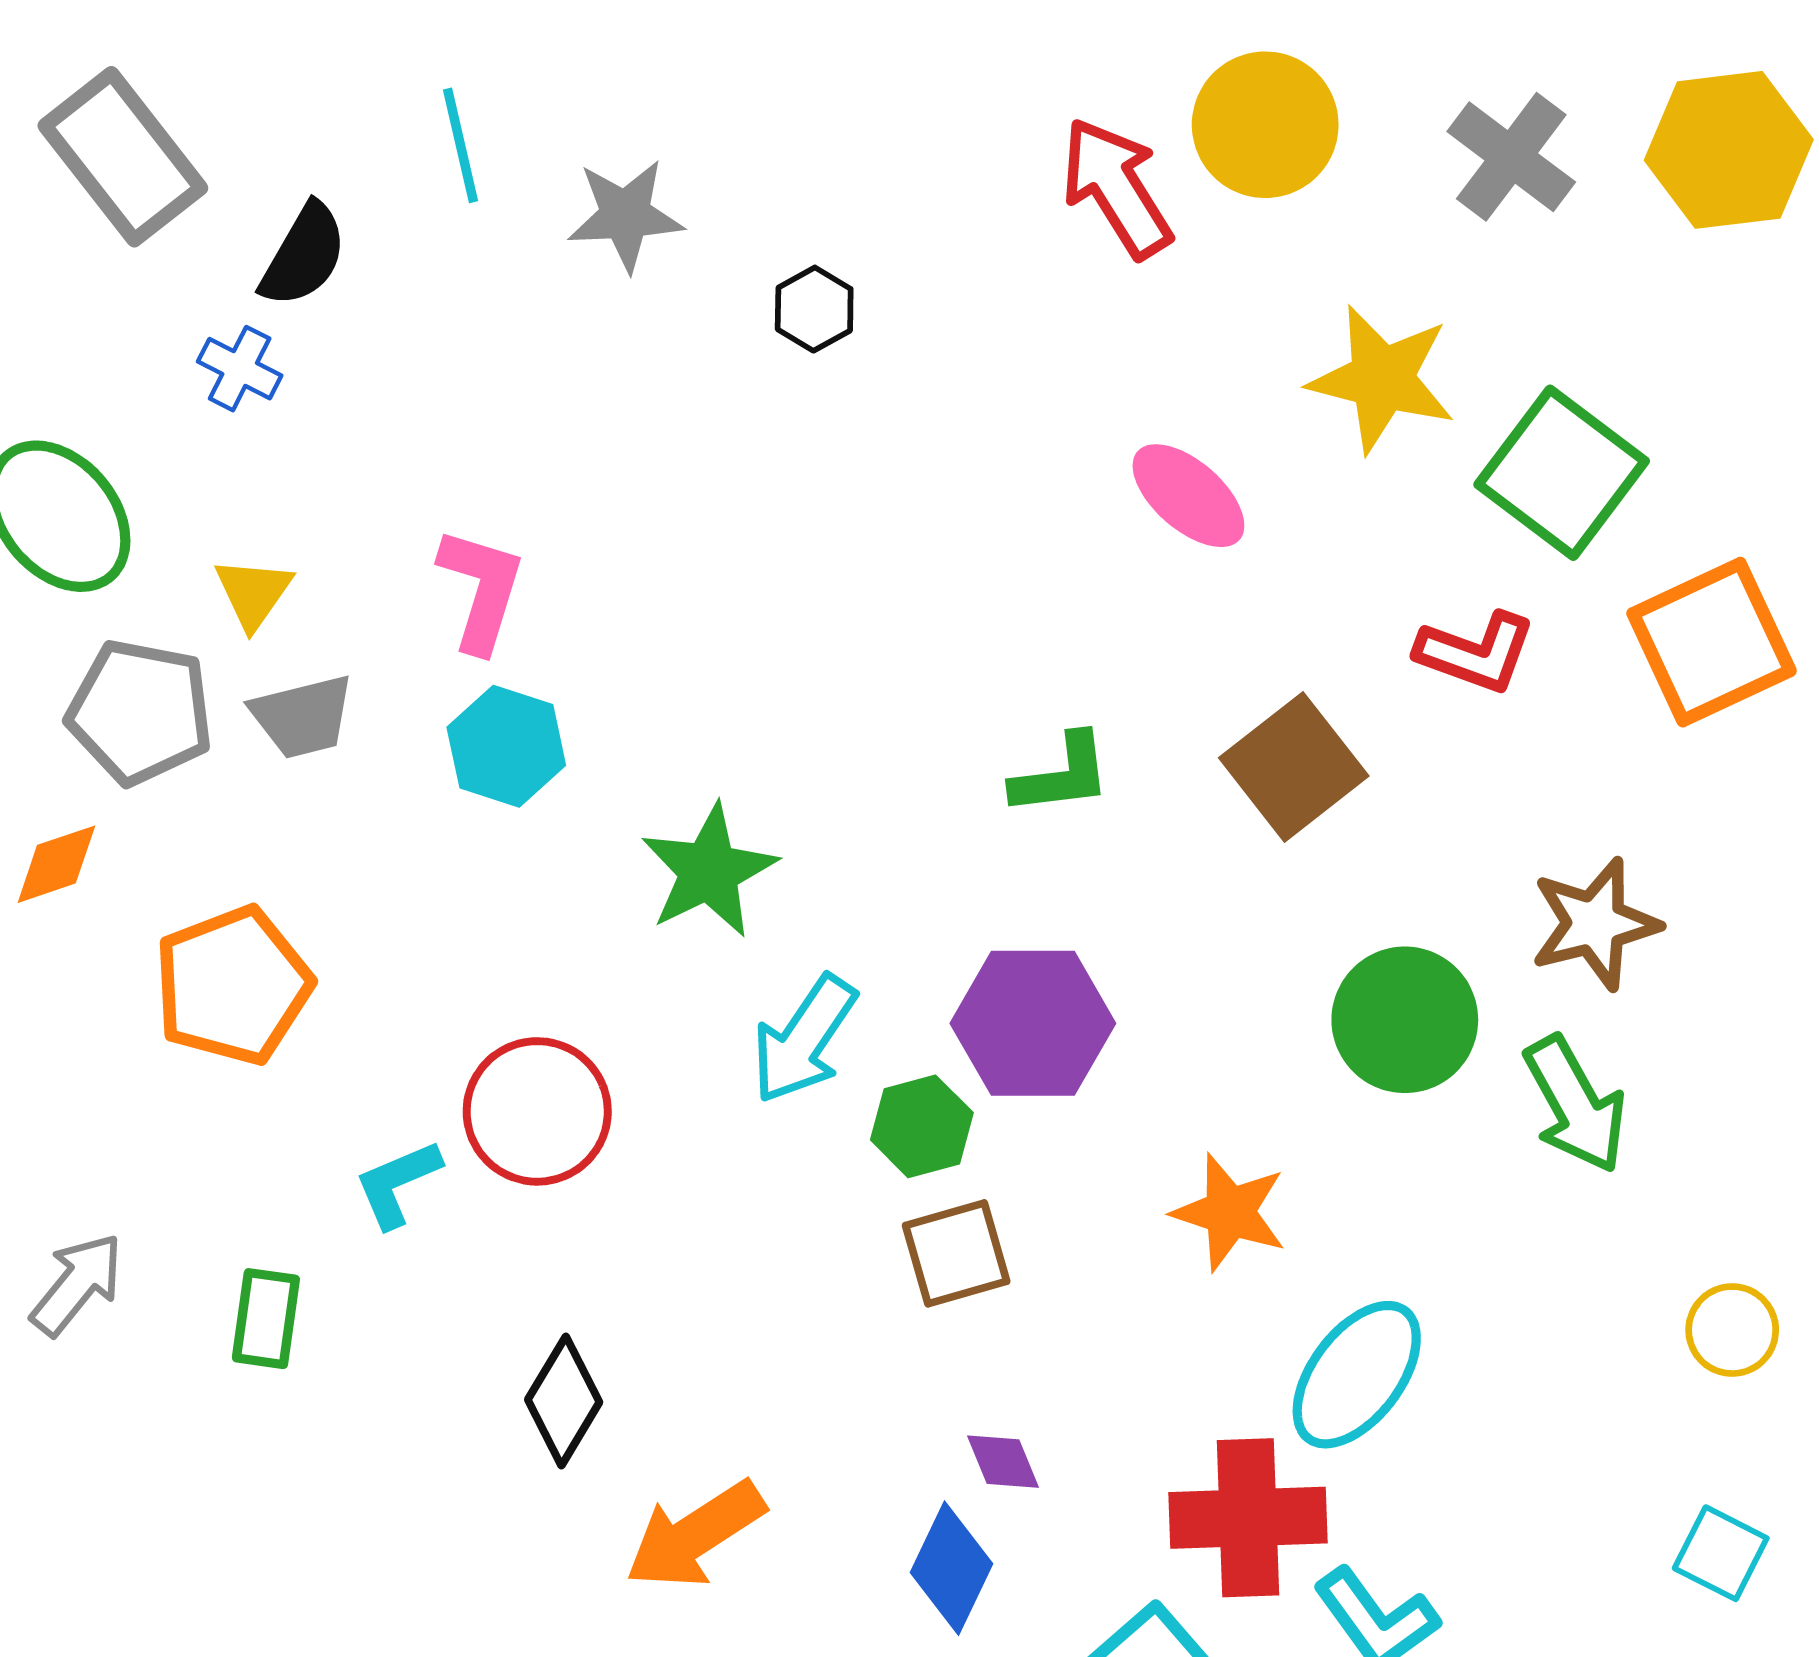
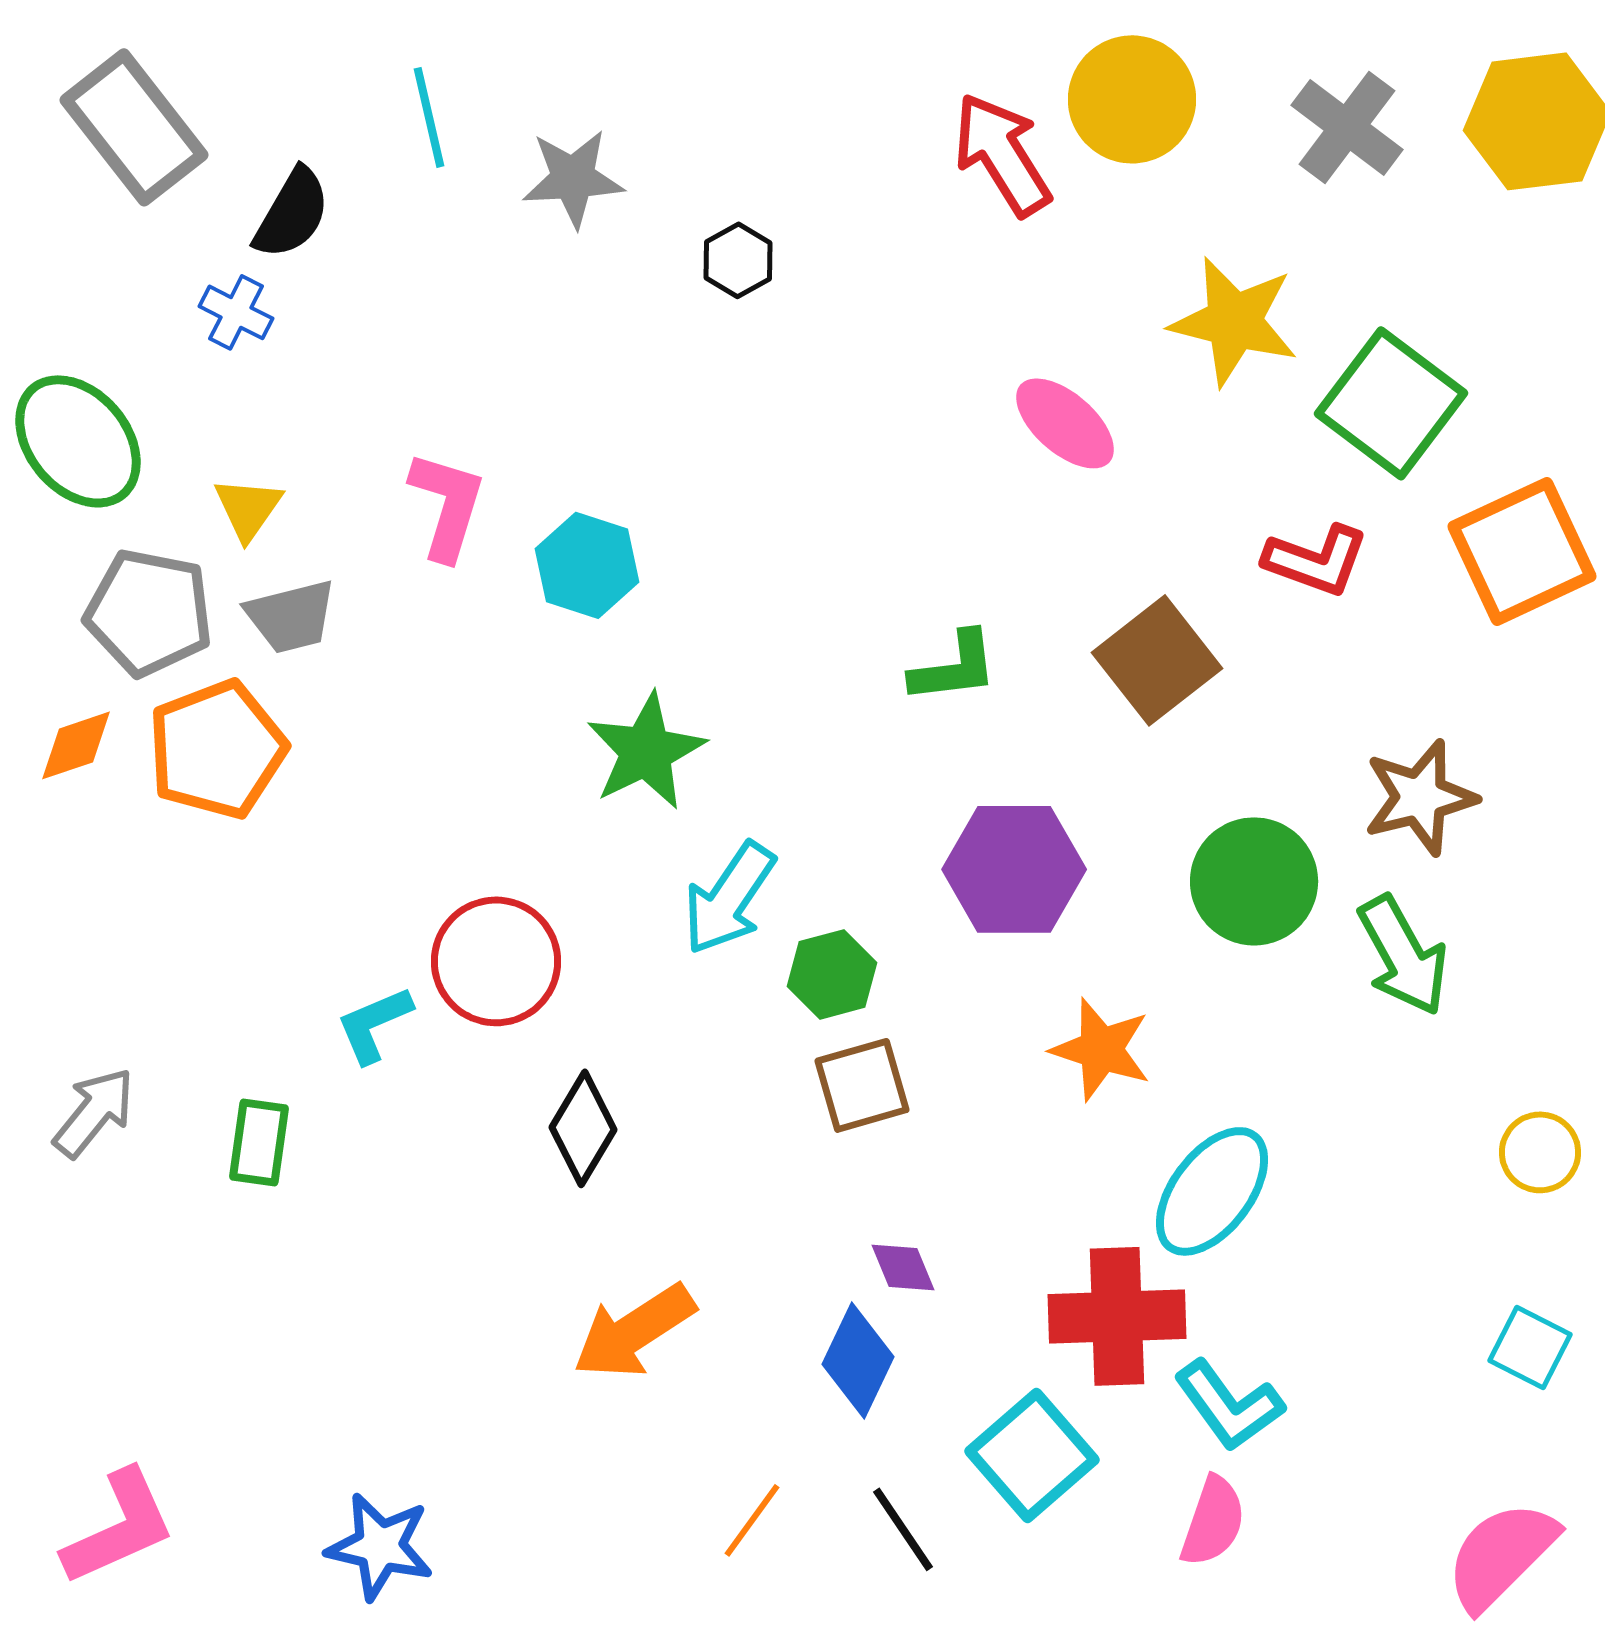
cyan hexagon: (506, 746) -> (587, 565), moved
orange pentagon: (233, 986) -> (217, 749), moved
purple hexagon: (1033, 1023) -> (1014, 869), moved
black diamond: (564, 1401) -> (583, 1128), moved

